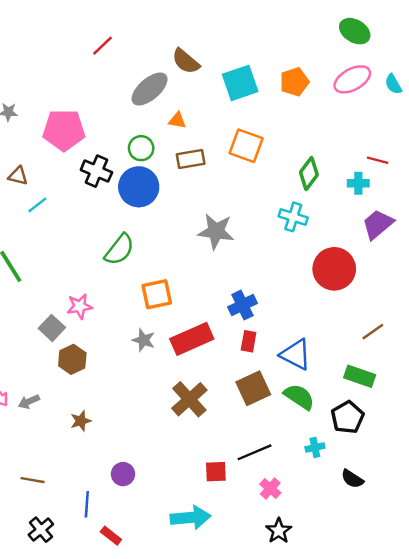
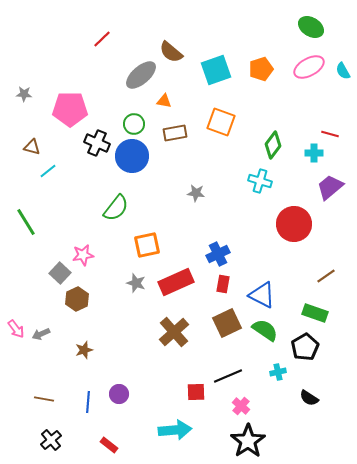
gray star: (216, 231) -> (196, 193), size x0.6
blue line: (87, 504) -> (88, 402), moved
black star: (279, 531) -> (248, 441), size x1.6

